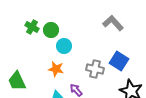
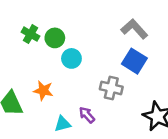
blue square: (119, 61) -> (134, 61), moved
orange star: (56, 69) -> (43, 91), moved

